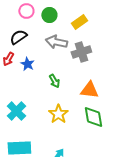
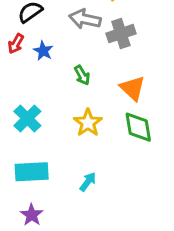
orange triangle: (89, 90) -> (132, 88), turned 36

